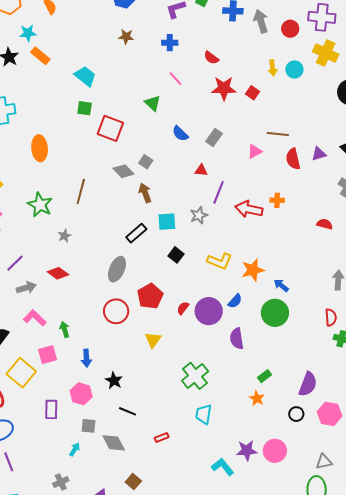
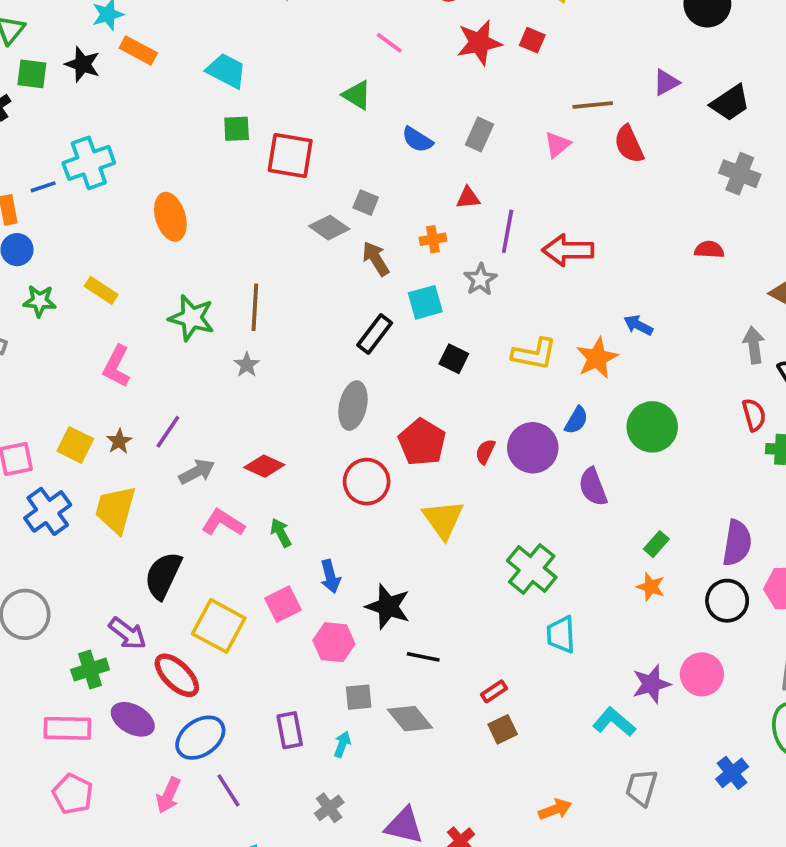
purple triangle: (319, 154) -> (666, 82), moved
brown line: (81, 191) -> (255, 307), moved
orange cross: (277, 200) -> (433, 239), moved
red diamond: (58, 273) -> (264, 466), moved
blue arrow: (281, 285) -> (638, 325), moved
yellow triangle: (153, 340) -> (443, 519), size x1.4
pink square: (48, 355) -> (283, 604), moved
black star: (114, 381) -> (388, 607), size x1.4
purple rectangle: (51, 409) -> (290, 730), moved
black circle: (296, 414) -> (727, 601), size x1.5
brown square: (133, 481) -> (503, 729), moved, turned 35

